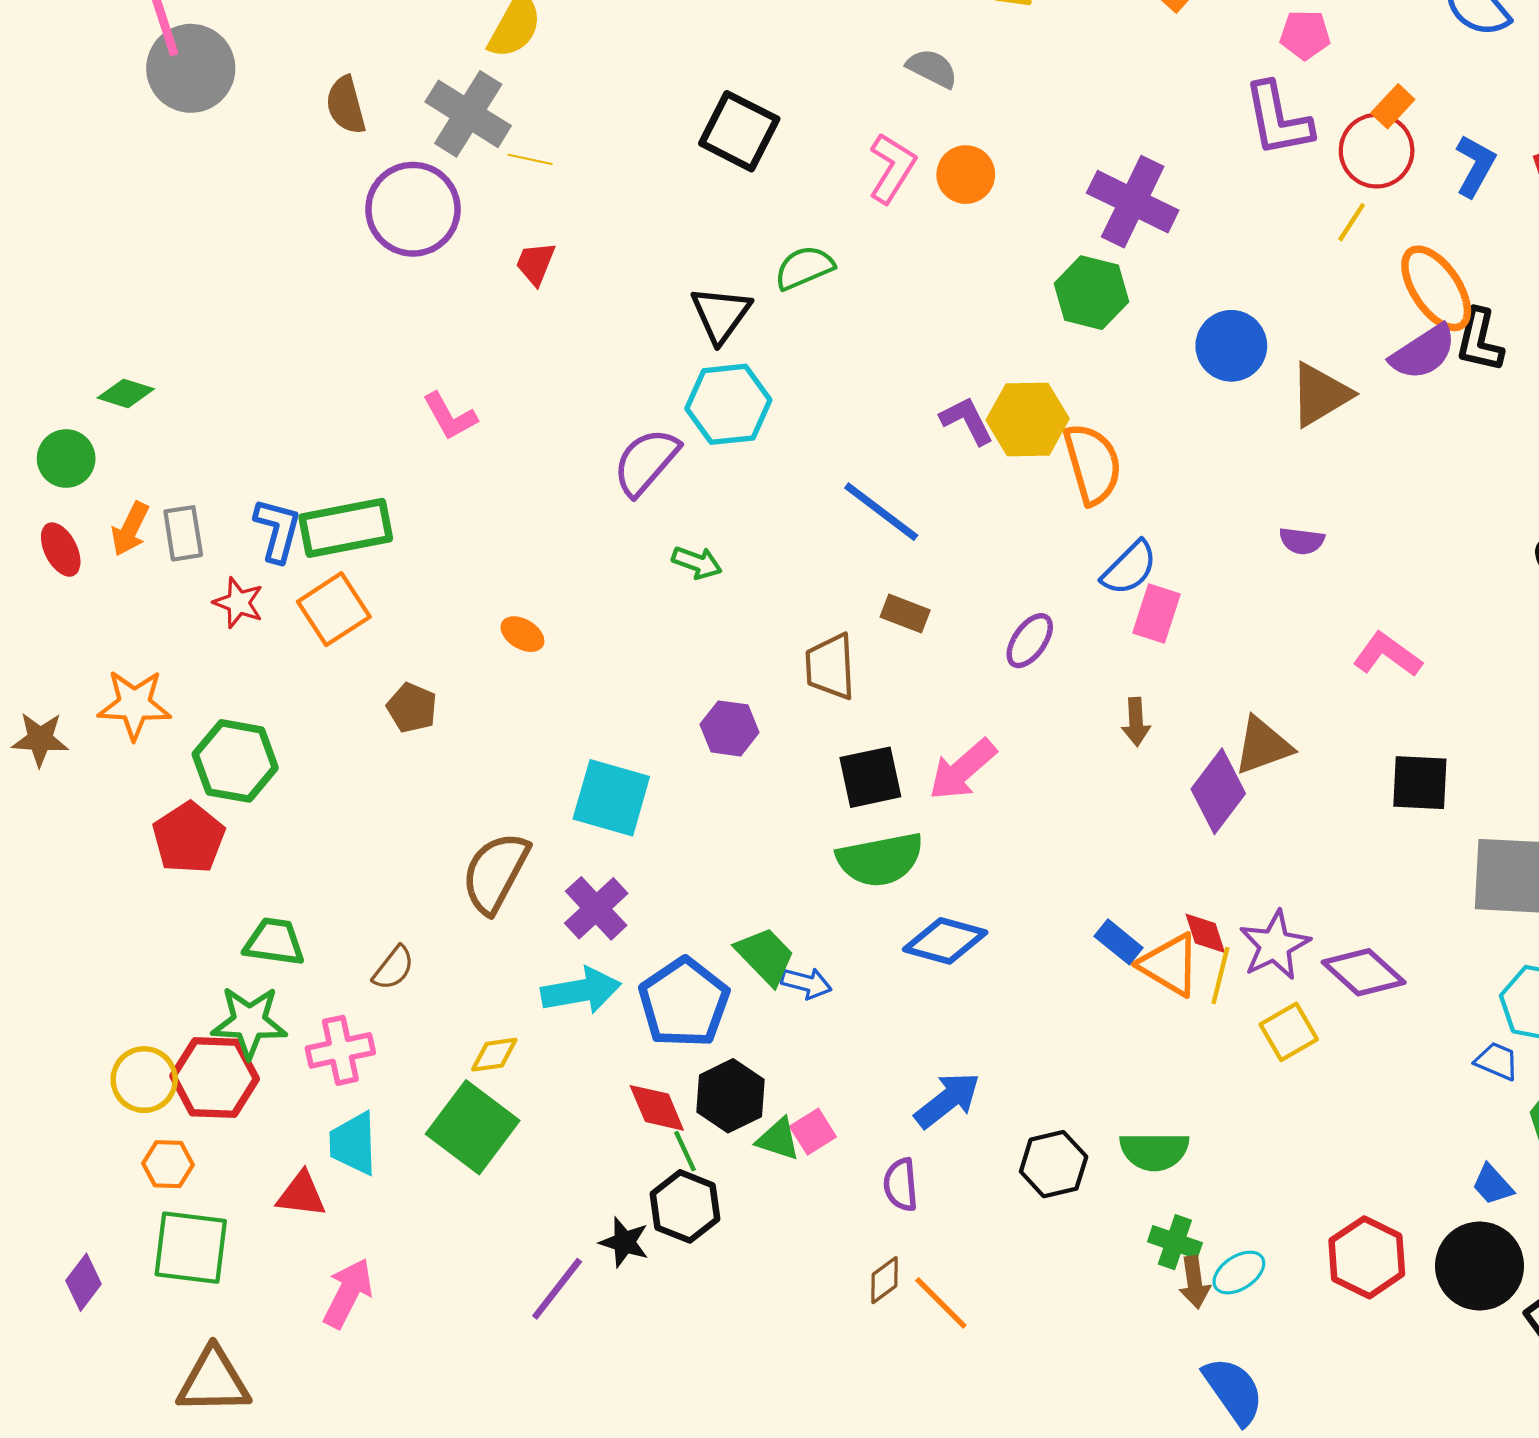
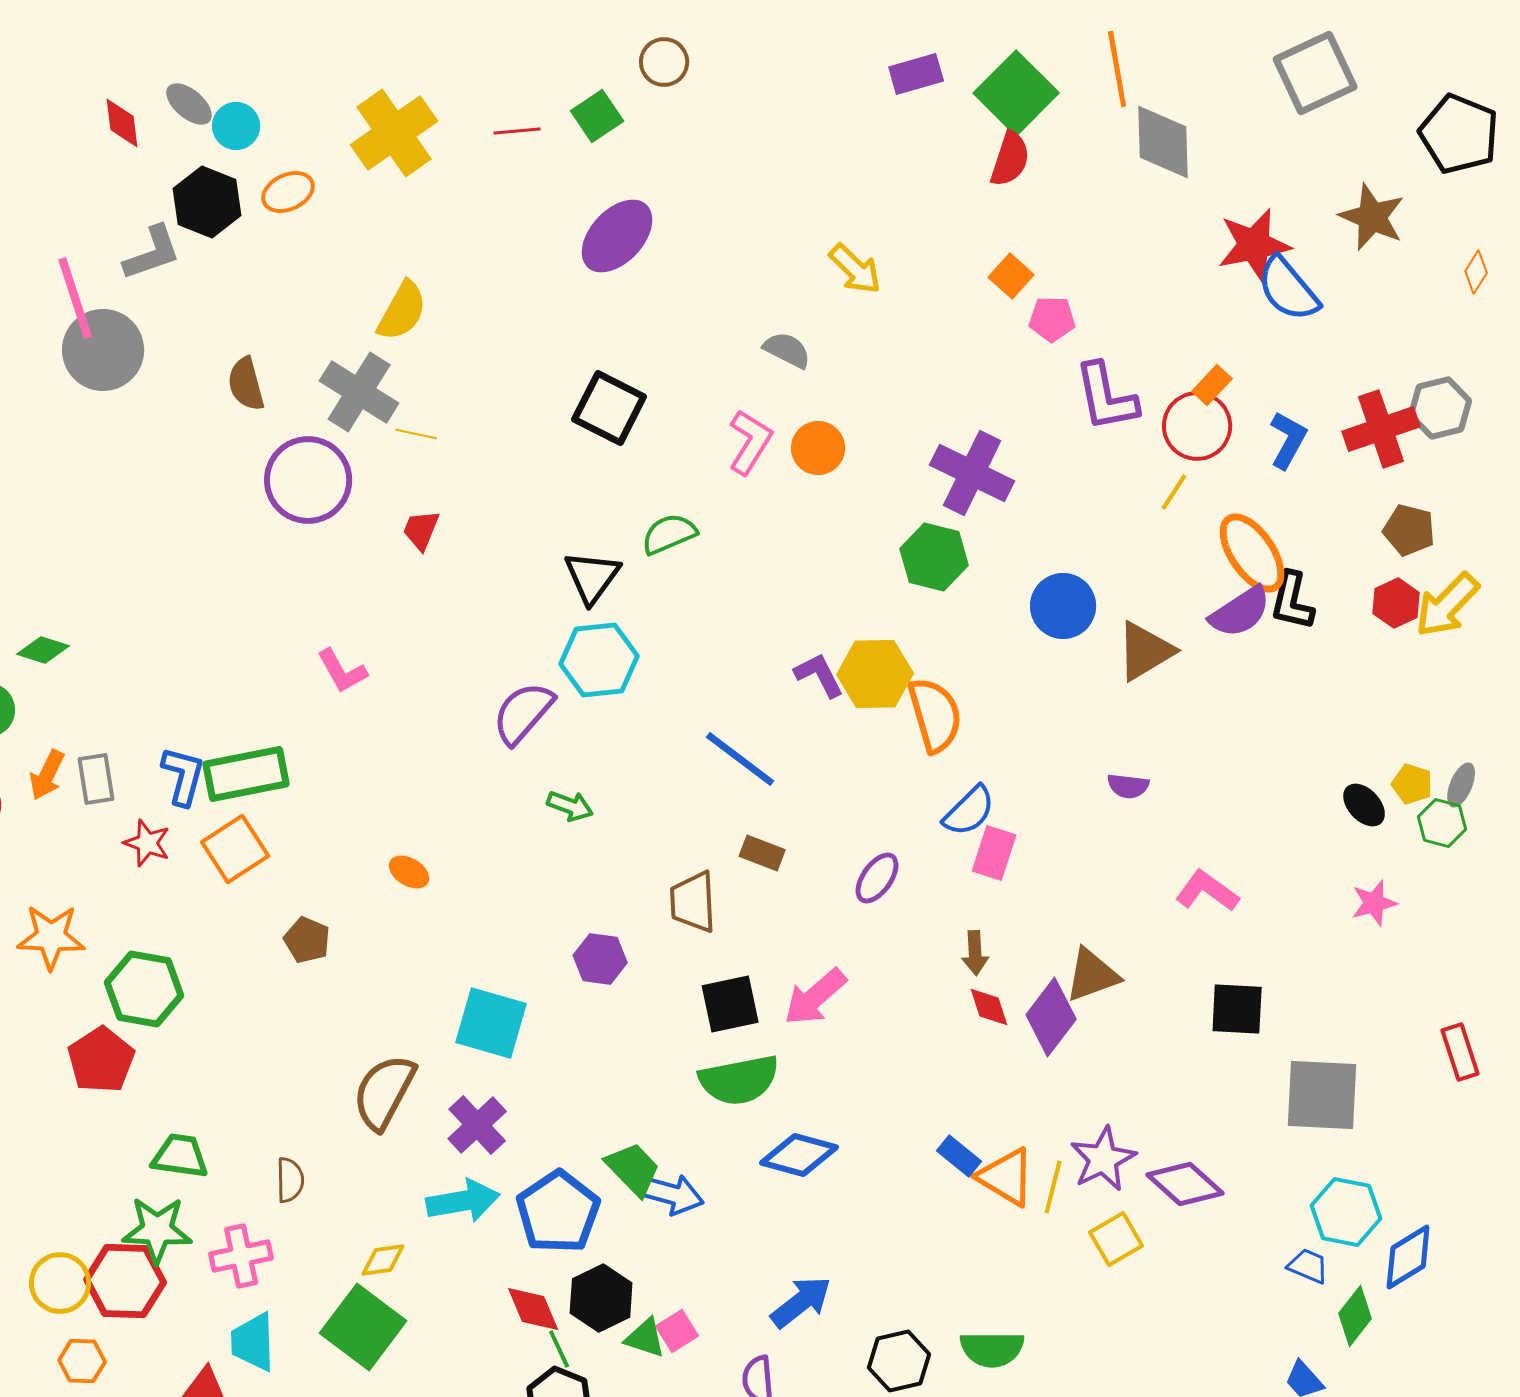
pink pentagon: (1305, 35) -> (1052, 319), moved
red diamond: (1205, 933) -> (989, 1007), moved
brown semicircle: (393, 968) -> (290, 1180), turned -39
blue arrow: (806, 983) -> (671, 1194), size x1.4

